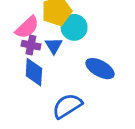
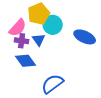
blue ellipse: (100, 69) -> (85, 37), moved
blue diamond: (34, 72) -> (25, 61), turned -35

